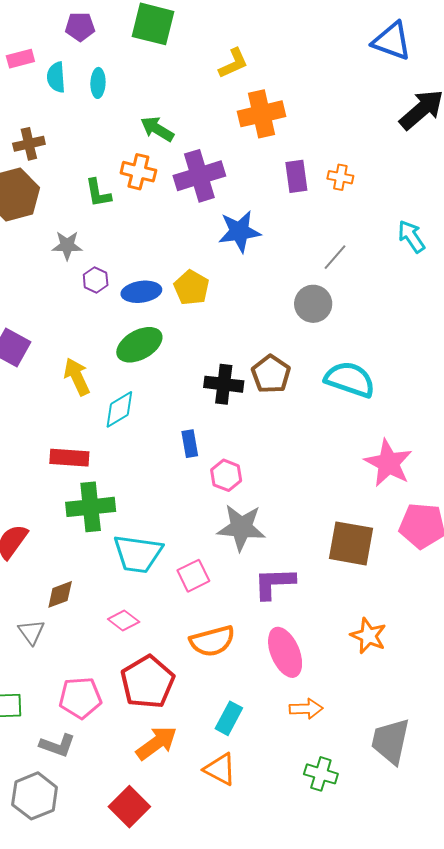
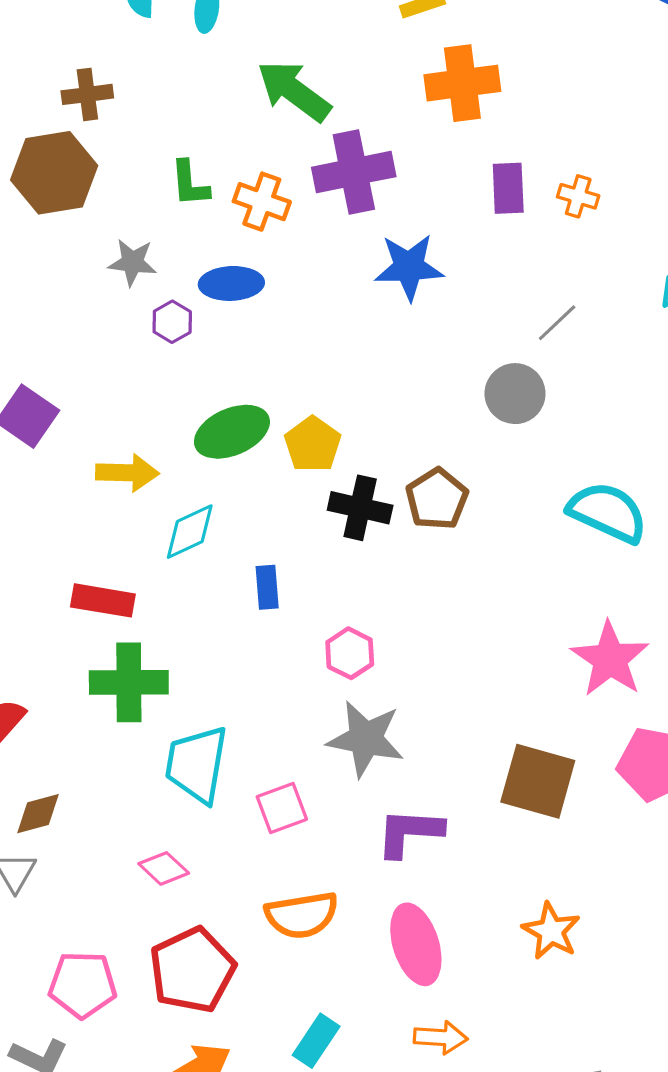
green arrow: (157, 129) -> (294, 91), size x1.4
orange cross: (138, 172) -> (262, 202), moved
yellow pentagon: (191, 288) -> (313, 444), moved
blue ellipse: (141, 292) -> (231, 283), moved
yellow arrow: (77, 377) -> (127, 473), turned 111
cyan semicircle: (350, 379) -> (608, 512), moved
blue rectangle: (190, 444) -> (267, 587), moved
cyan trapezoid: (138, 554) -> (197, 764), turned 86
brown diamond: (60, 594) -> (38, 814), moved

